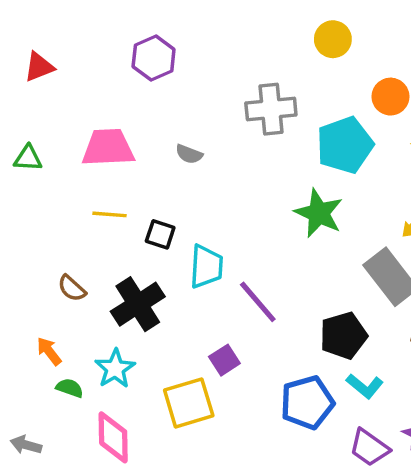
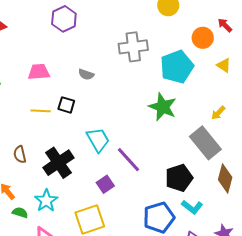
pink trapezoid: (108, 148) -> (39, 72), size x0.7
black square: (160, 234) -> (66, 105), moved
cyan trapezoid: (206, 267) -> (98, 140), turned -32
brown semicircle: (72, 288) -> (20, 154), turned 36
purple square: (224, 360) -> (105, 184), moved

